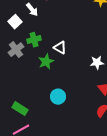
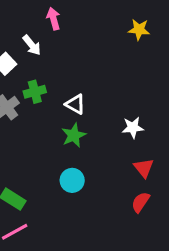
green star: (46, 62) -> (74, 135), moved

